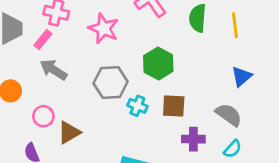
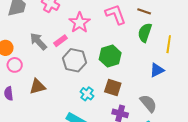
pink rectangle: (43, 39) -> (60, 41), moved
blue triangle: (242, 76) -> (157, 70), moved
cyan cross: (137, 106) -> (87, 94), moved
pink circle: (43, 116) -> (15, 65), moved

